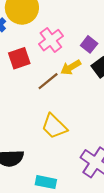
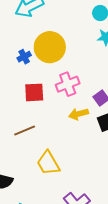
brown line: (48, 81) -> (25, 130), moved

